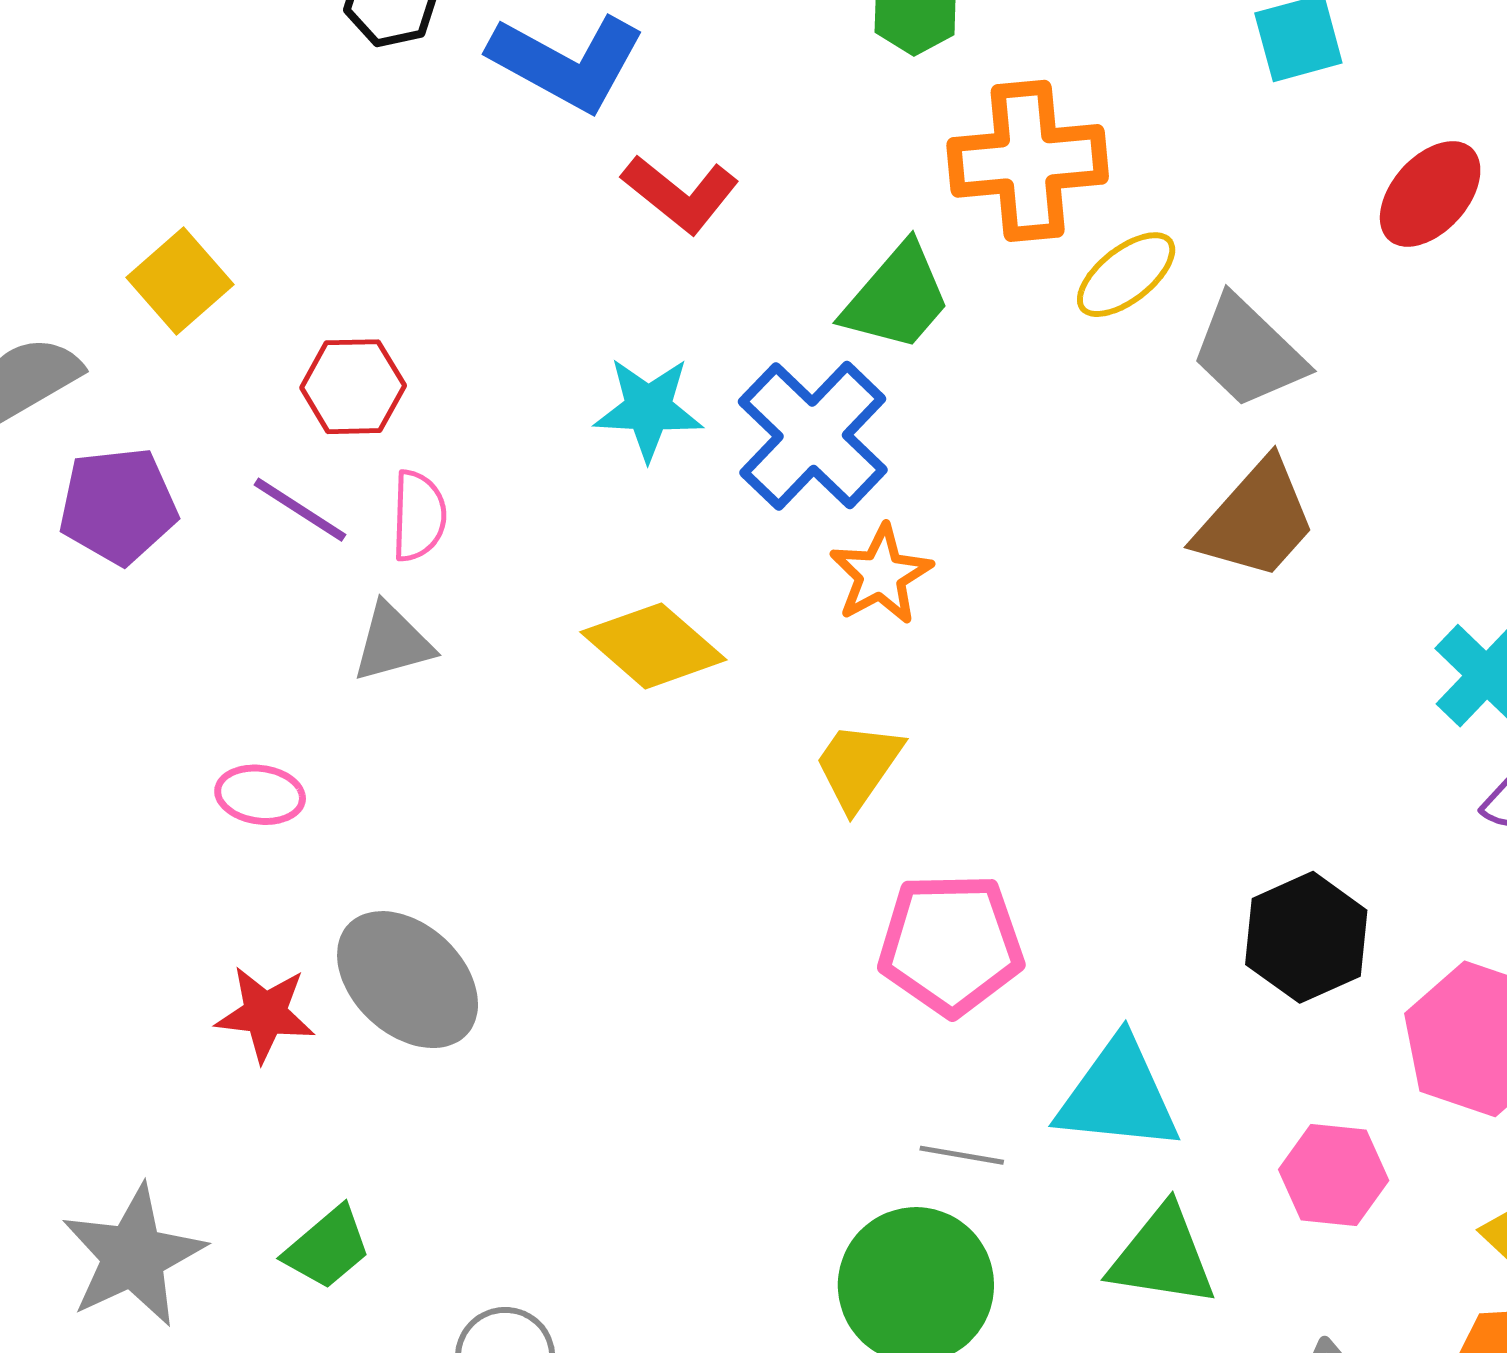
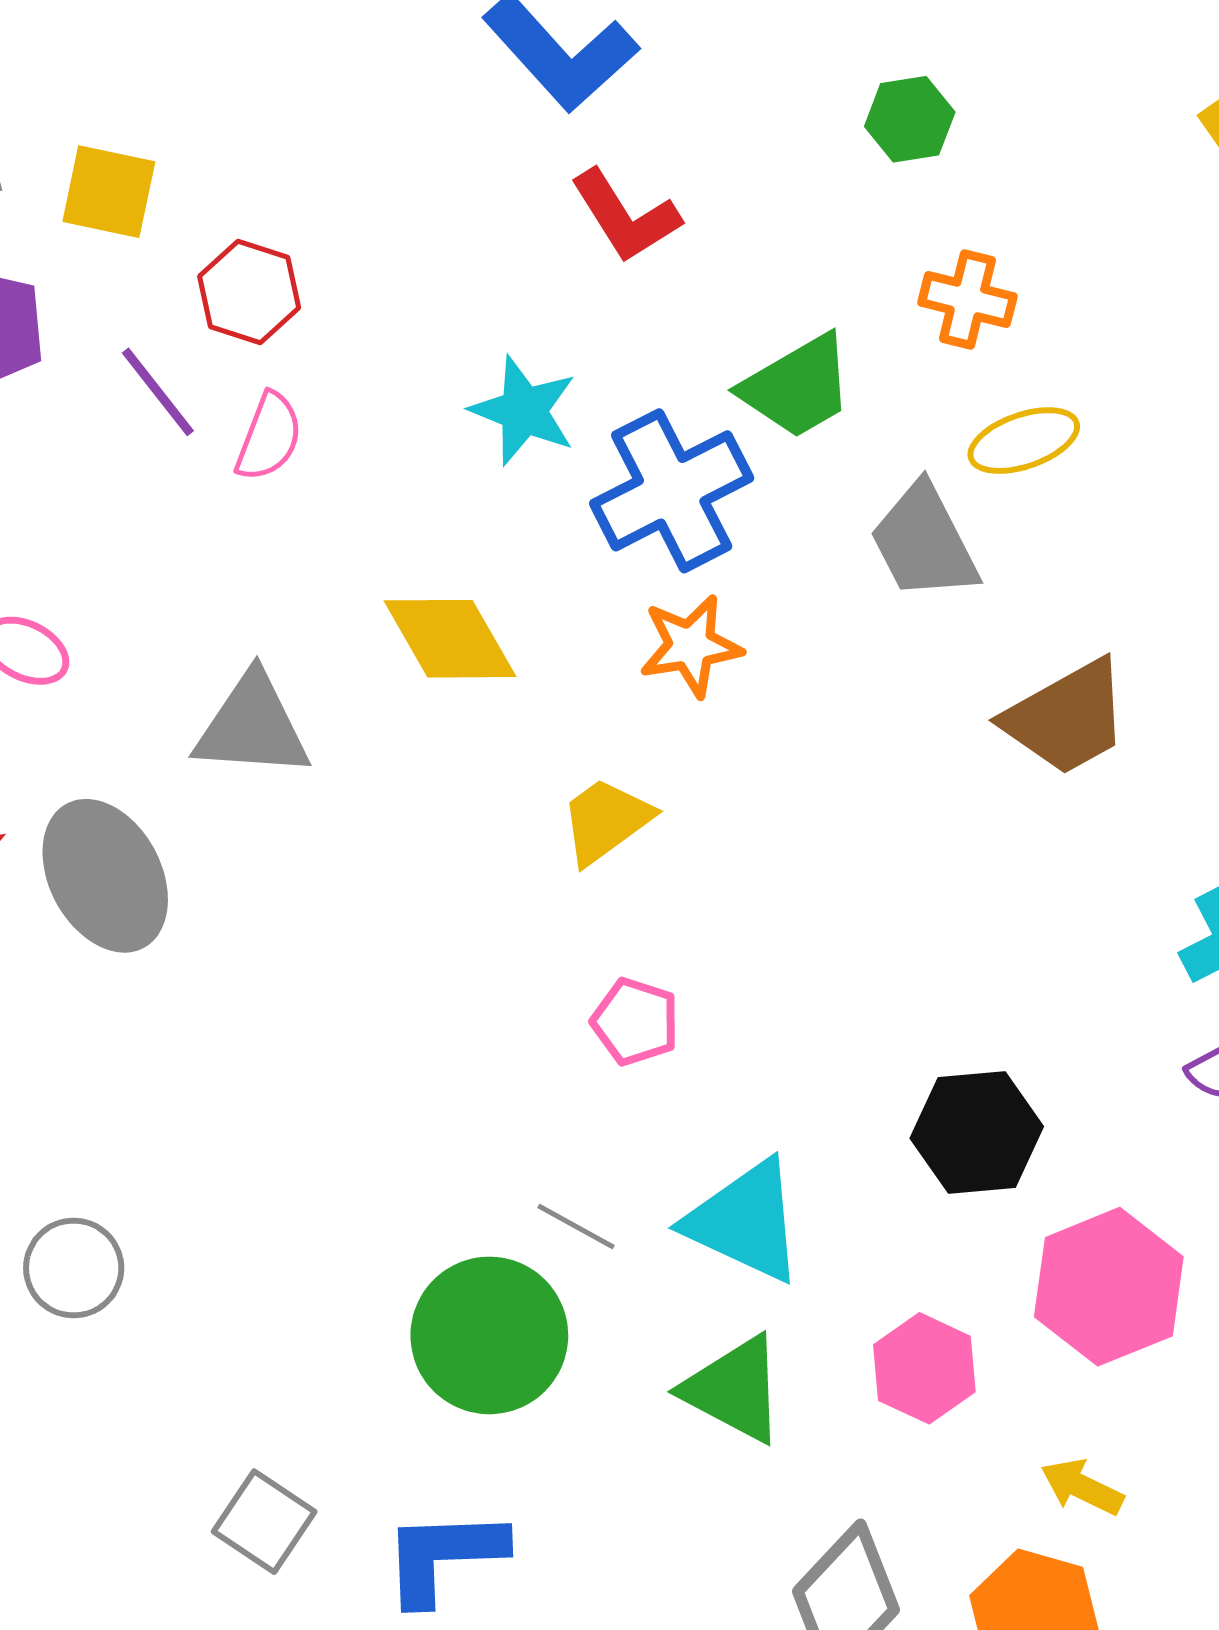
orange cross: (1028, 161) -> (967, 299), size x0.6
yellow square: (180, 281) -> (109, 192), moved, turned 34
gray trapezoid: (1248, 352) -> (924, 542), moved
gray triangle: (392, 643) -> (252, 726), moved, size x1.4
pink pentagon: (951, 944) -> (635, 1022), size x0.6

